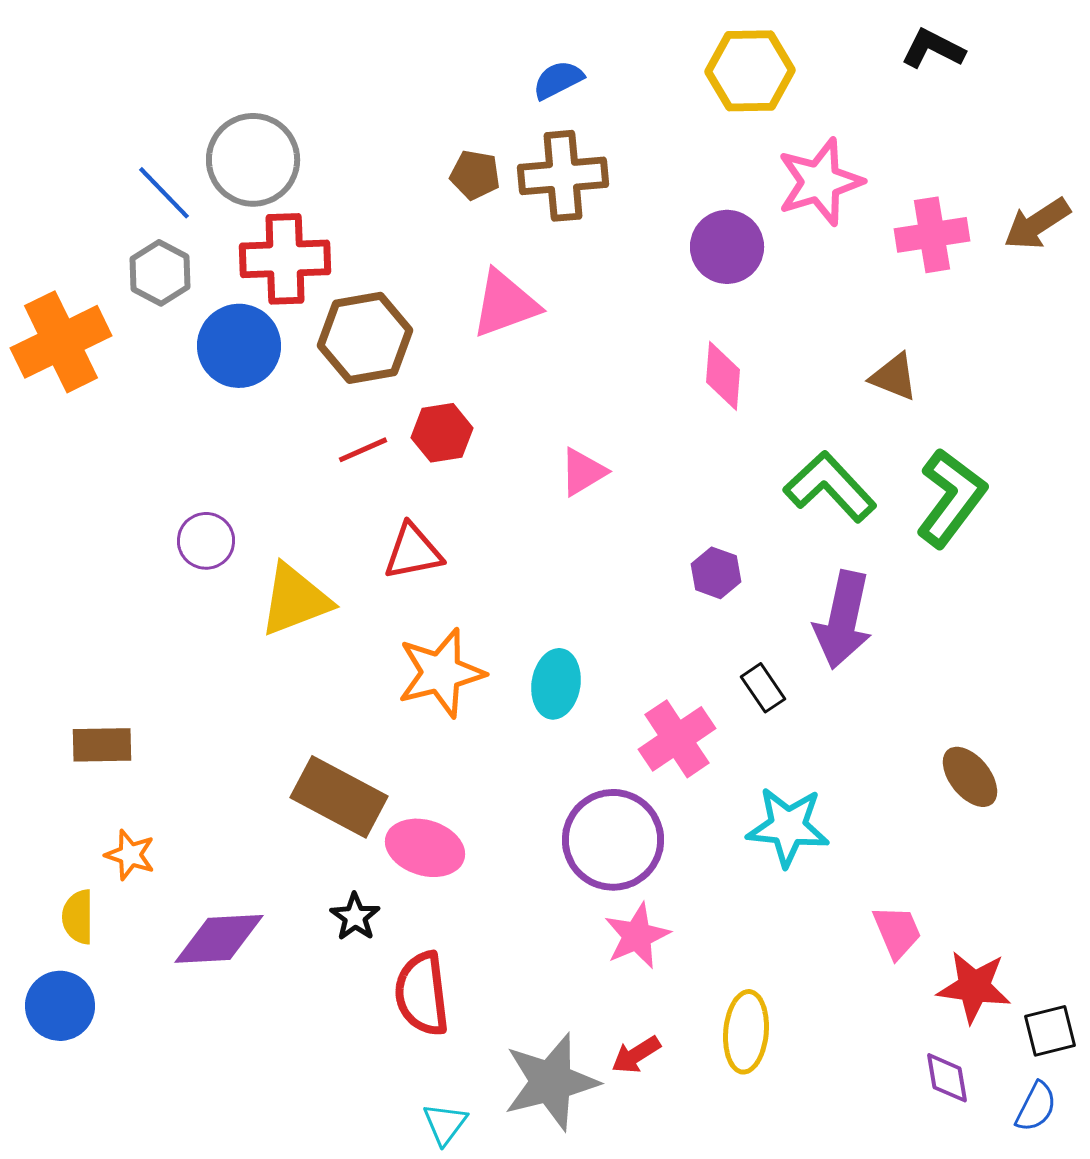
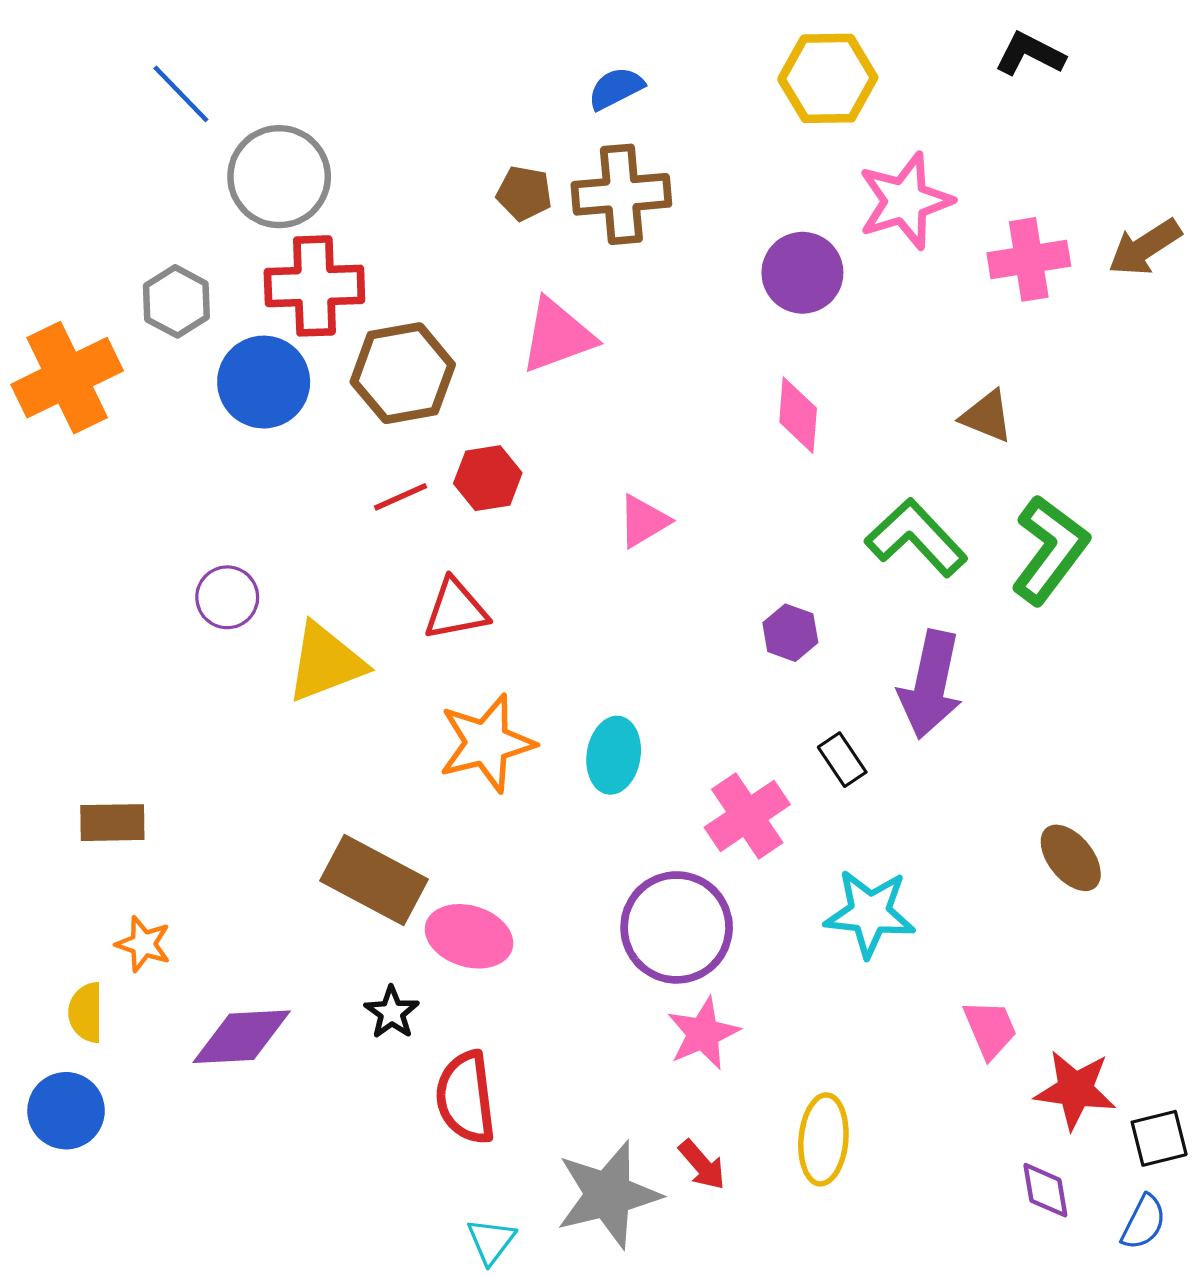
blue line: (164, 193) -> (181, 94), moved
red arrow: (636, 1055) -> (702, 1165), turned -99

